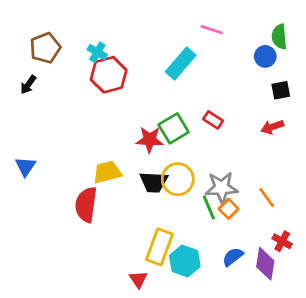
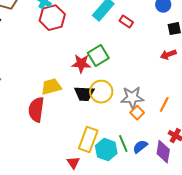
red rectangle: (213, 120) -> (126, 22), moved
orange line: (267, 198) -> (164, 105), turned 63
green line: (209, 207) -> (123, 144), moved

